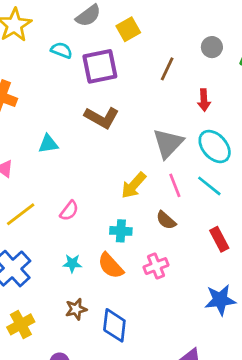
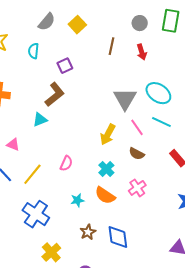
cyan semicircle: (62, 50) -> (33, 51), turned -91
purple square: (100, 66) -> (65, 66), moved, size x0.6
red arrow: (204, 100) -> (142, 52), moved
brown L-shape: (102, 118) -> (55, 94), moved, turned -55
cyan cross: (121, 231) -> (106, 169), turned -35

